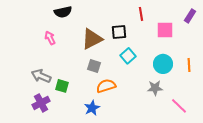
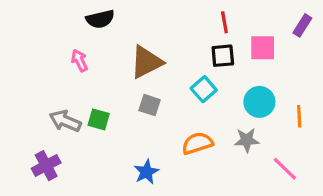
black square: (119, 32) -> (223, 56), moved
orange line: (189, 65) -> (299, 116), moved
green square: (62, 86) -> (99, 119), moved
orange semicircle: (106, 86) -> (197, 143), moved
purple cross: (41, 103) -> (46, 166), moved

